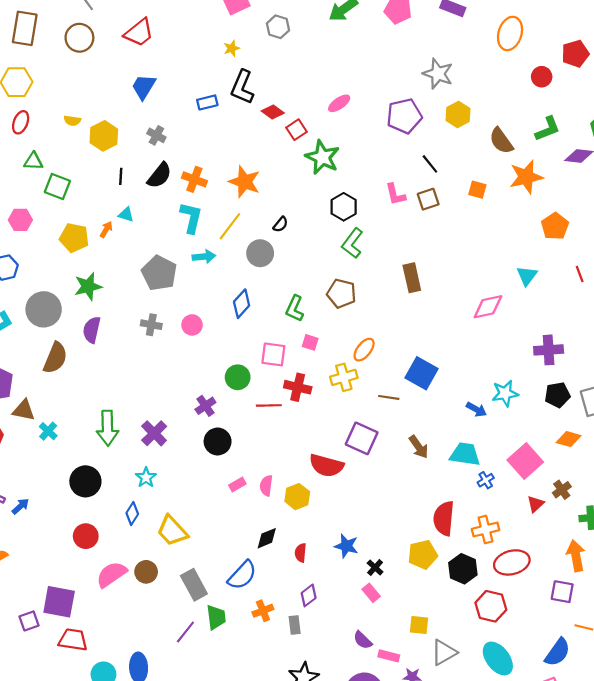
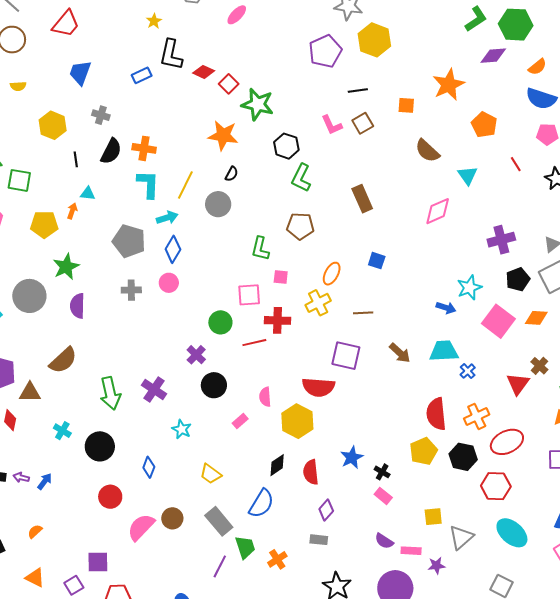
pink ellipse: (339, 103) -> (237, 15), moved
yellow hexagon: (458, 115) -> (374, 40), size x1.4
yellow semicircle: (72, 121) -> (18, 86), moved
green L-shape: (548, 129) -> (476, 19), moved
brown semicircle: (501, 141) -> (427, 151), moved
black line: (430, 164) -> (358, 91), turned -48
orange star: (245, 182) -> (223, 135), moved
blue diamond: (242, 304) -> (173, 249), moved
brown semicircle: (55, 358) -> (63, 360), moved, turned 36
blue square: (421, 373) -> (377, 261), moved, size x0.6
cyan cross: (48, 431) -> (62, 431), moved
pink square: (525, 461) -> (498, 321), moved
cyan star: (146, 477) -> (182, 429), moved
pink semicircle: (266, 486) -> (265, 397), moved
yellow hexagon: (297, 497) -> (297, 421), size x1.4
red triangle: (536, 504) -> (518, 384), size x1.4
yellow trapezoid: (172, 531) -> (211, 474), moved, size x0.7
blue star: (346, 546) -> (352, 457), turned -30
red semicircle: (301, 553) -> (311, 472), size x1.4
purple square: (59, 602) -> (98, 562), size x0.7
orange cross: (263, 611) -> (277, 559), moved
gray rectangle: (295, 625) -> (319, 540), turned -66

